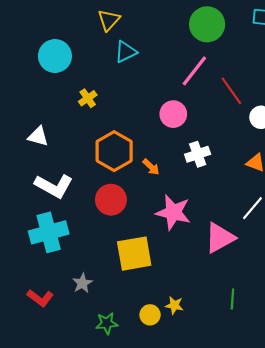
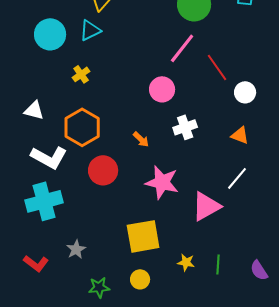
cyan triangle: (126, 52) -> (90, 30), moved
orange hexagon: (114, 151) -> (82, 127), moved
yellow square: (134, 254) -> (143, 236), moved
yellow star: (174, 305) -> (186, 262), moved

